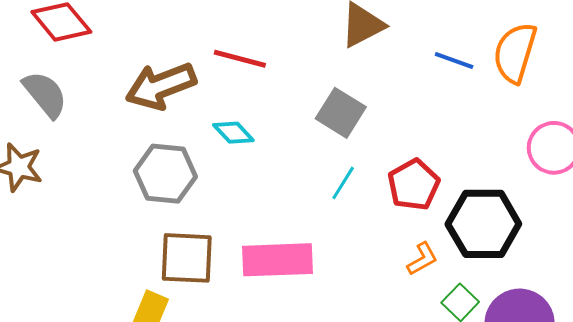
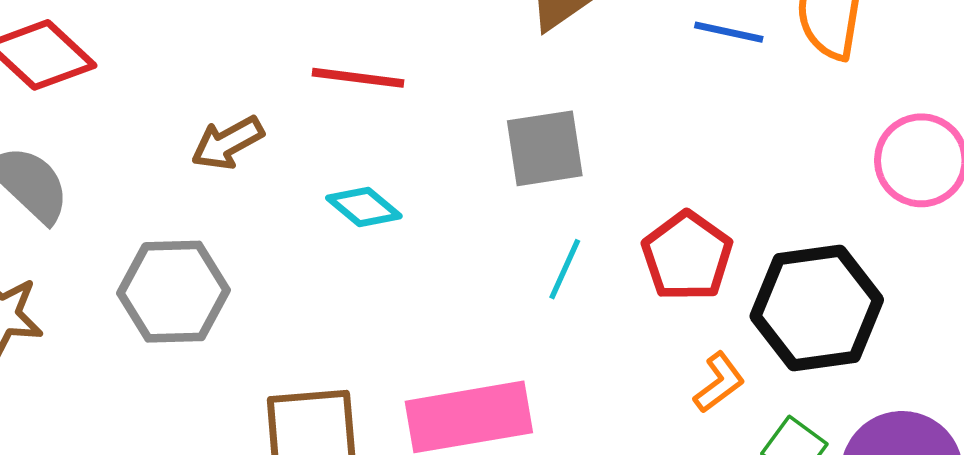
brown arrow: (161, 86) -> (227, 143), size x0.6
gray square: (341, 113) -> (545, 148), turned -33
gray hexagon: (165, 174) -> (173, 292), moved

